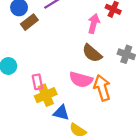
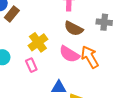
pink semicircle: (81, 80) -> (69, 54), turned 30
yellow cross: (46, 95) -> (38, 42), moved

